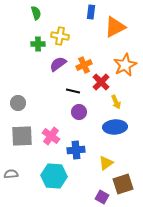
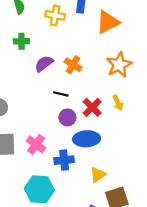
yellow cross: (60, 36) -> (55, 15), moved
orange cross: (84, 65) -> (73, 65), turned -35
red cross: (101, 82) -> (92, 107), moved
yellow arrow: (116, 102) -> (118, 103), moved
blue ellipse: (115, 127) -> (87, 139), moved

